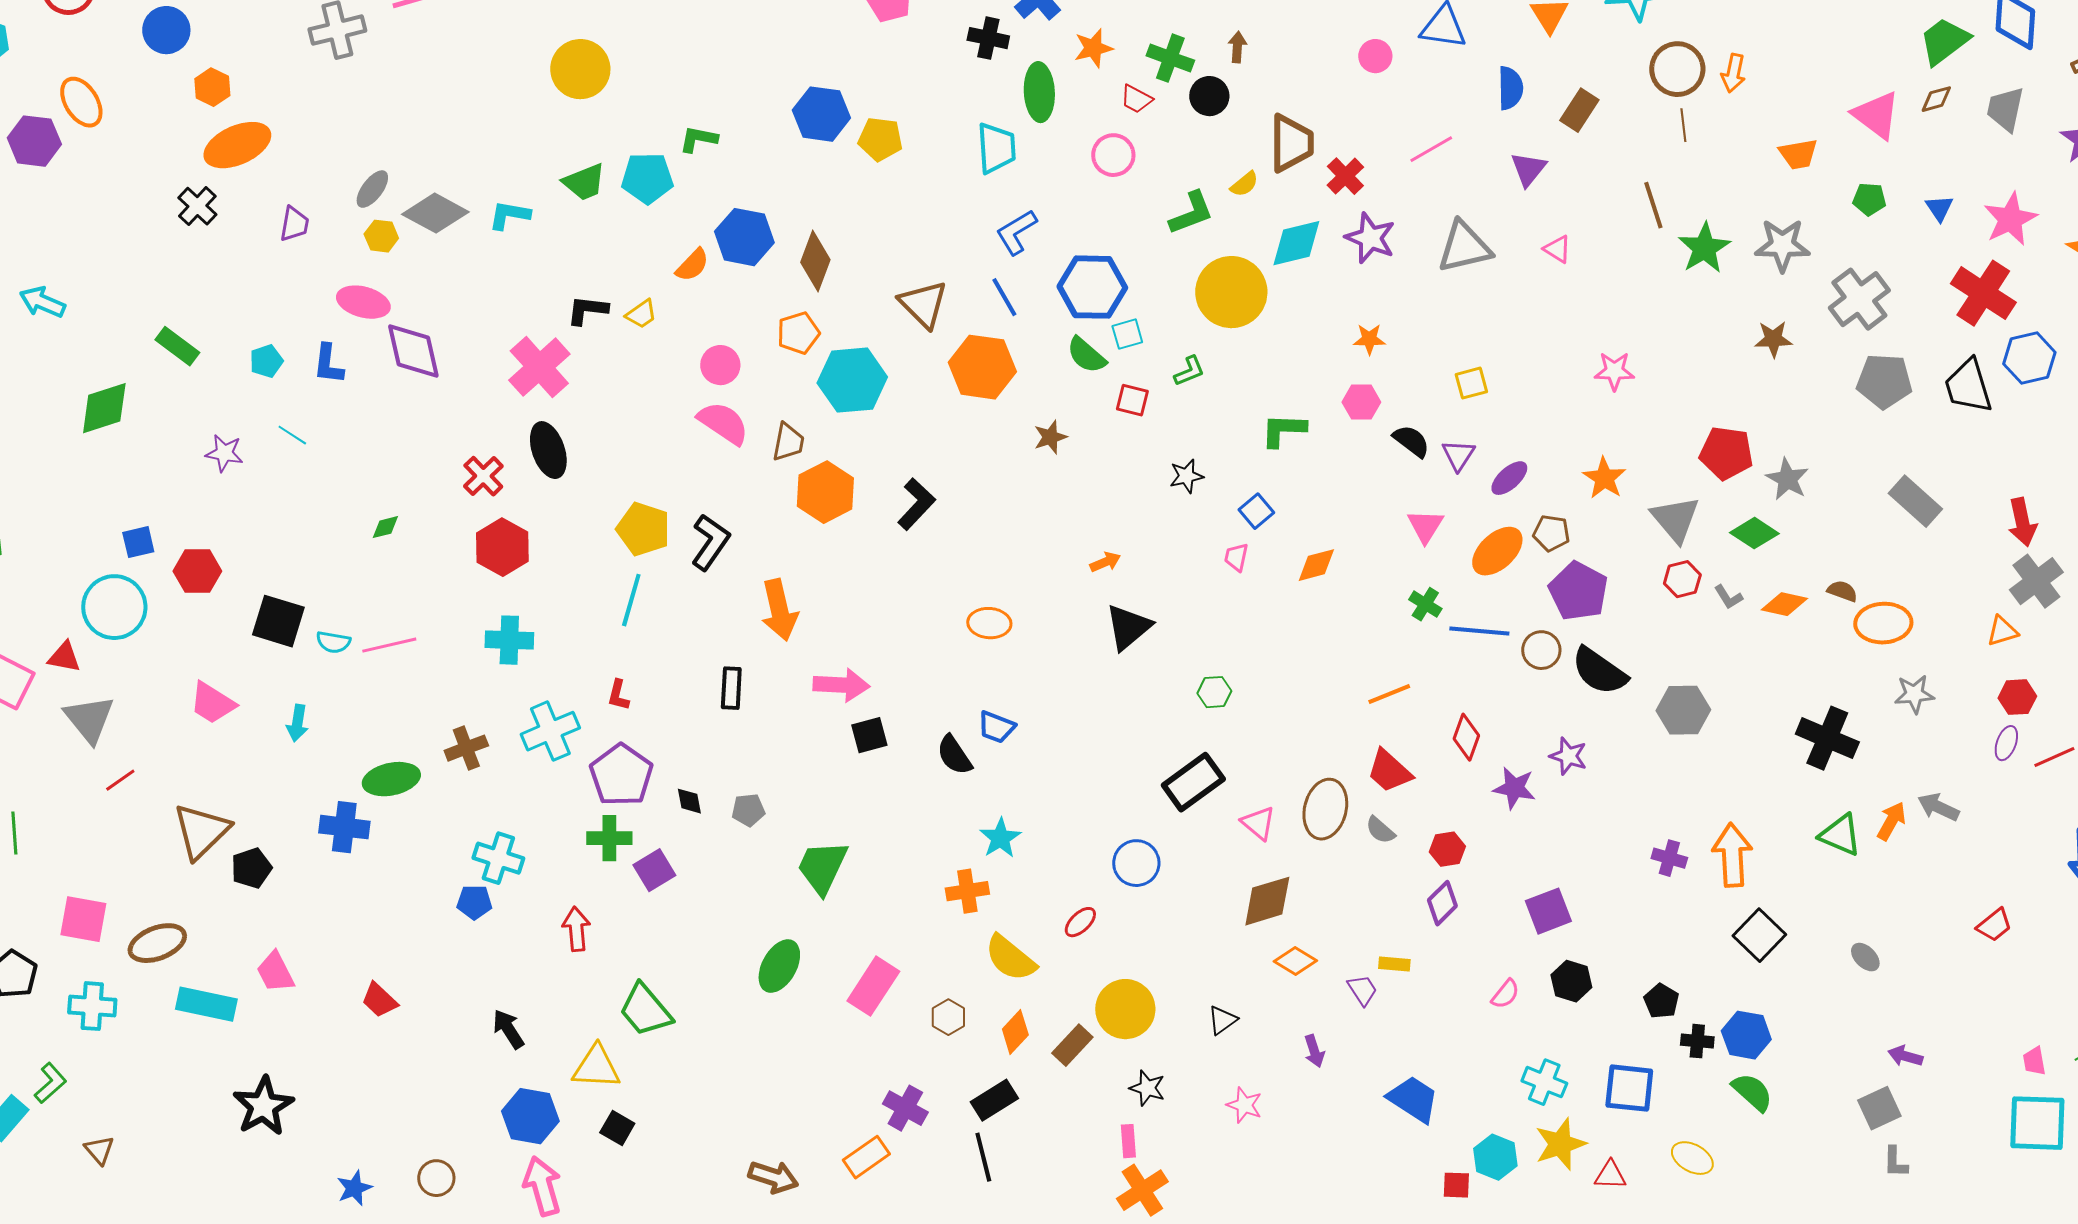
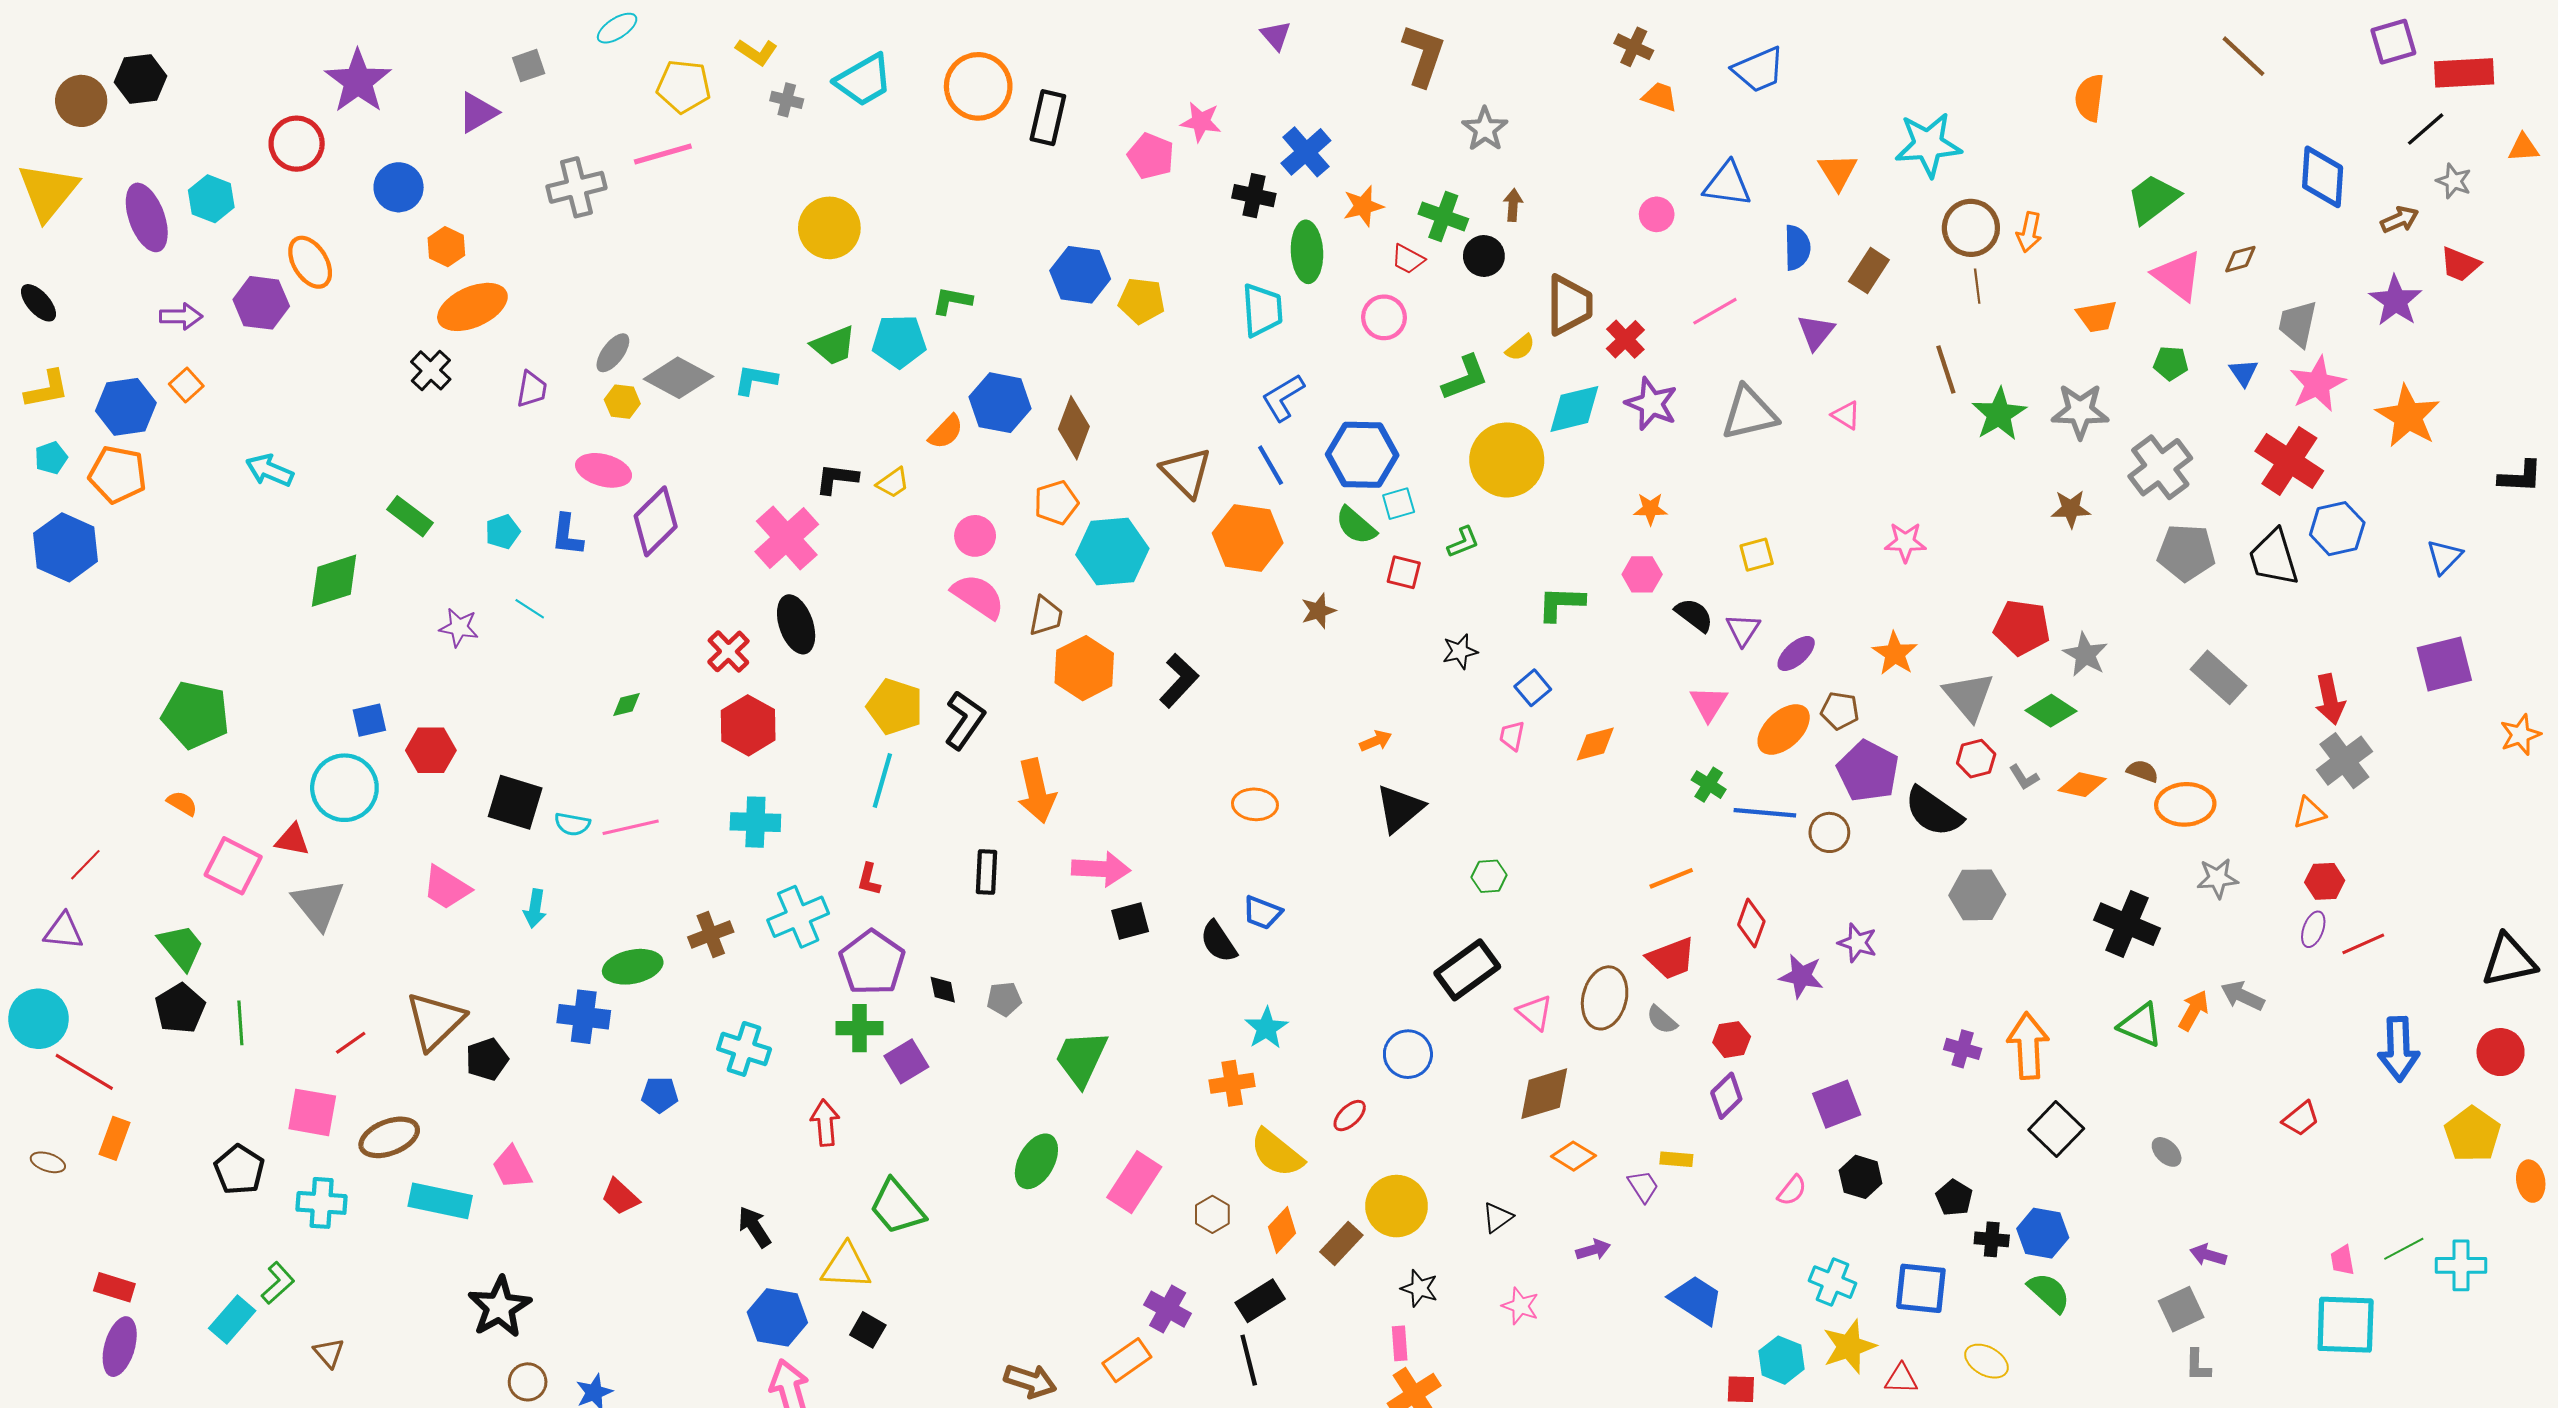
green trapezoid: (1944, 41) -> (2153, 199), moved
gray trapezoid: (2005, 109) -> (2298, 324), moved
purple diamond: (413, 351) -> (656, 521), turned 58
black semicircle: (1599, 671) -> (1933, 812), moved
red trapezoid: (1389, 771) -> (1671, 958), turned -63
red line: (120, 780) -> (351, 1043), moved
blue pentagon: (474, 902) -> (660, 1095), moved
purple arrow: (1314, 1051) -> (1593, 1250), turned -88
brown circle: (436, 1178) -> (528, 1382), moved

